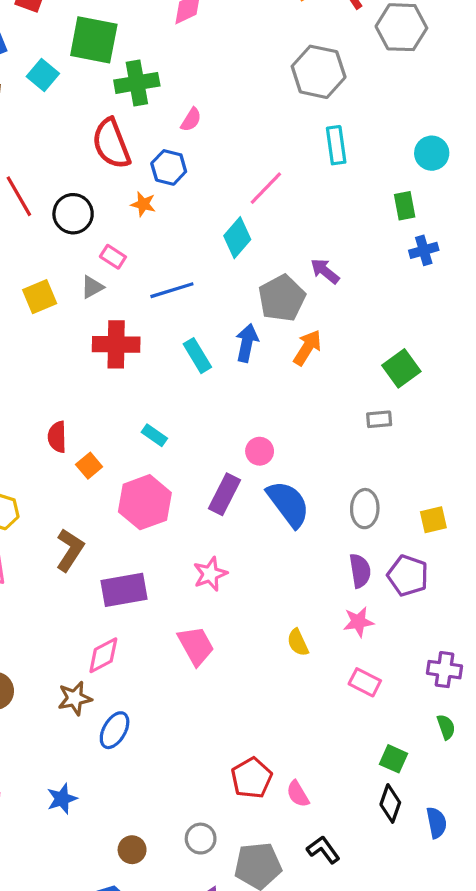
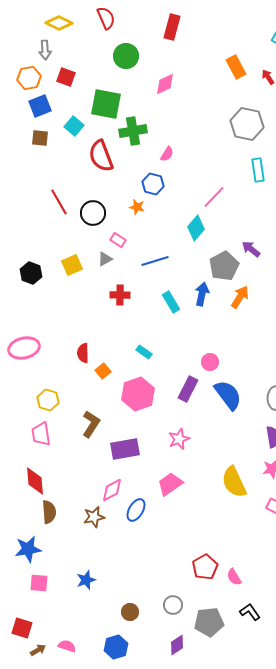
red semicircle: (111, 144) -> (101, 156), moved
red cross: (116, 344) -> (120, 295), size x0.7
yellow semicircle: (298, 642) -> (234, 482), size x1.8
pink trapezoid: (196, 646) -> (170, 484), turned -96
blue ellipse: (115, 730) -> (136, 510), moved

